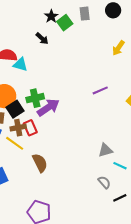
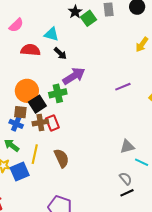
black arrow: (42, 38) -> (60, 53), moved
cyan triangle: (20, 65) -> (51, 34), moved
purple arrow: (48, 107) -> (74, 76), moved
yellow line: (15, 143) -> (35, 154), moved, turned 66
black line: (120, 198) -> (127, 193), moved

